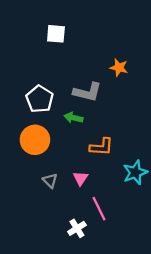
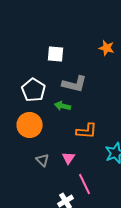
white square: (56, 34) -> (56, 54), moved
orange star: (119, 68) -> (107, 48), moved

